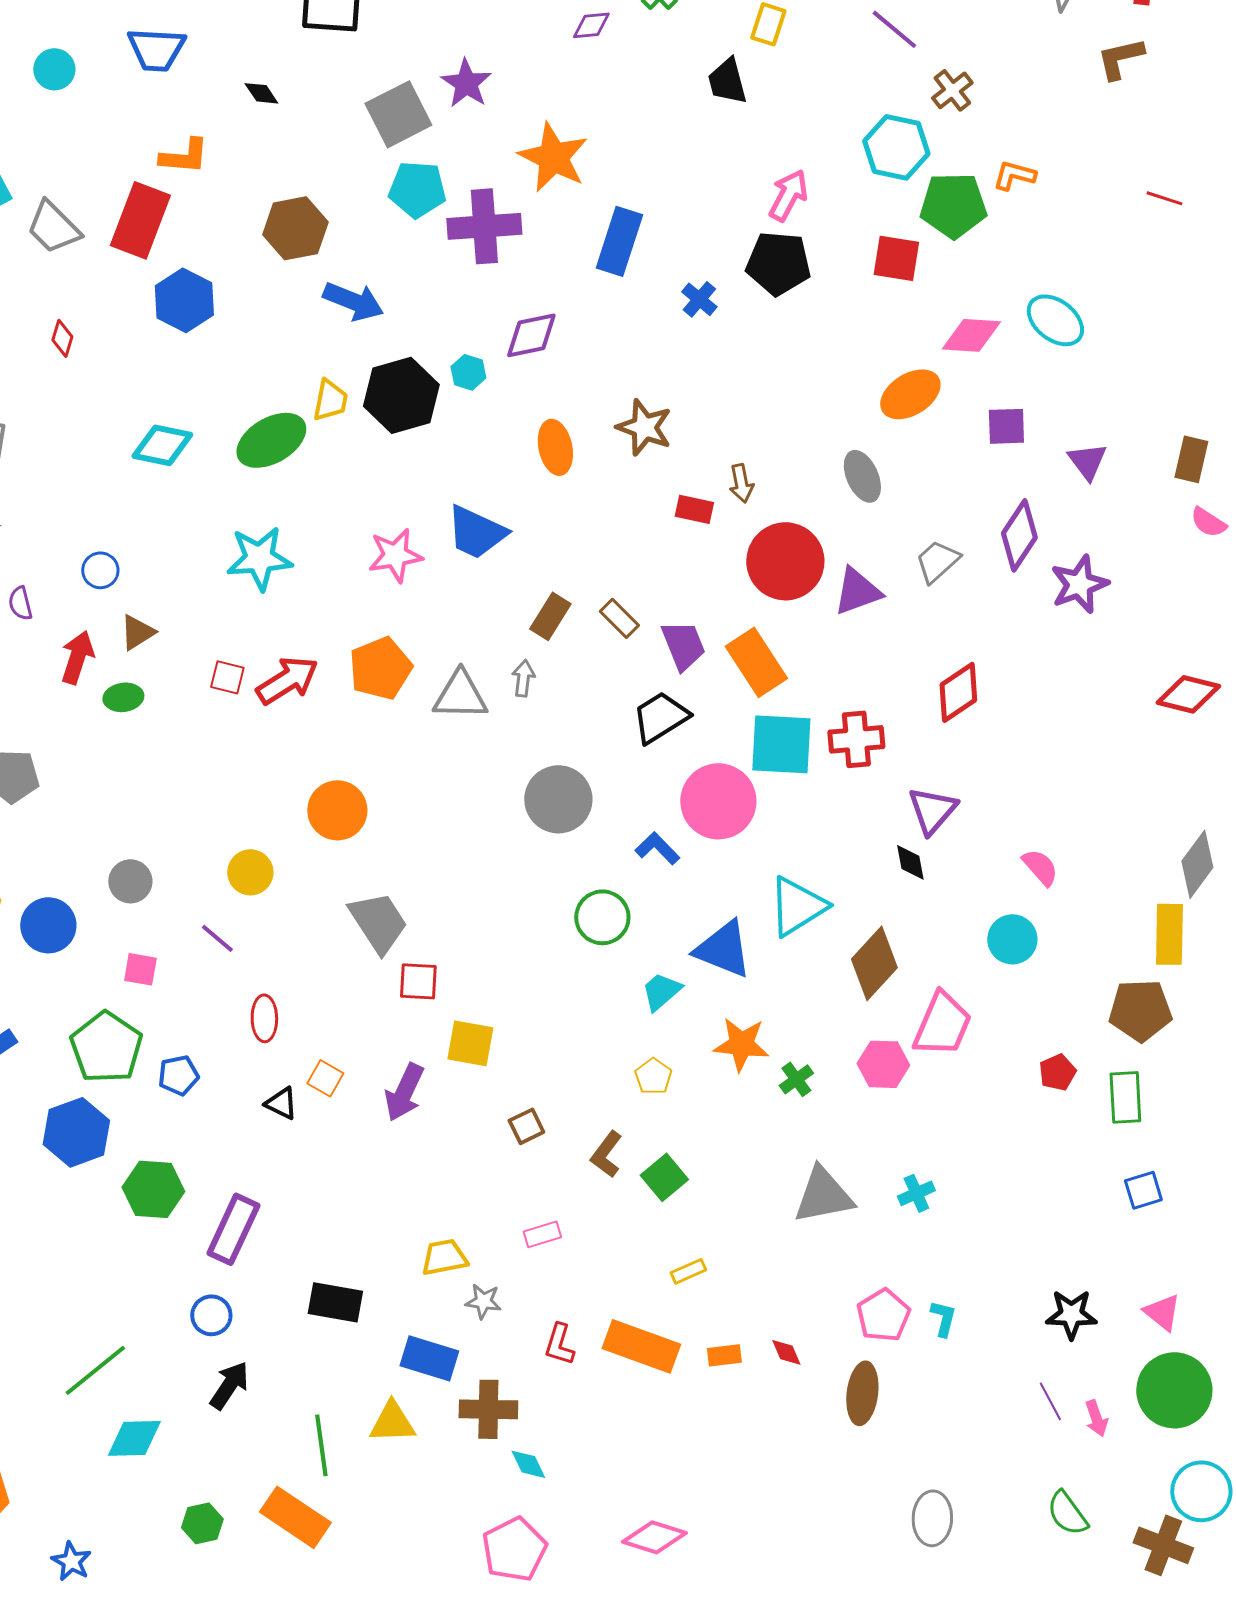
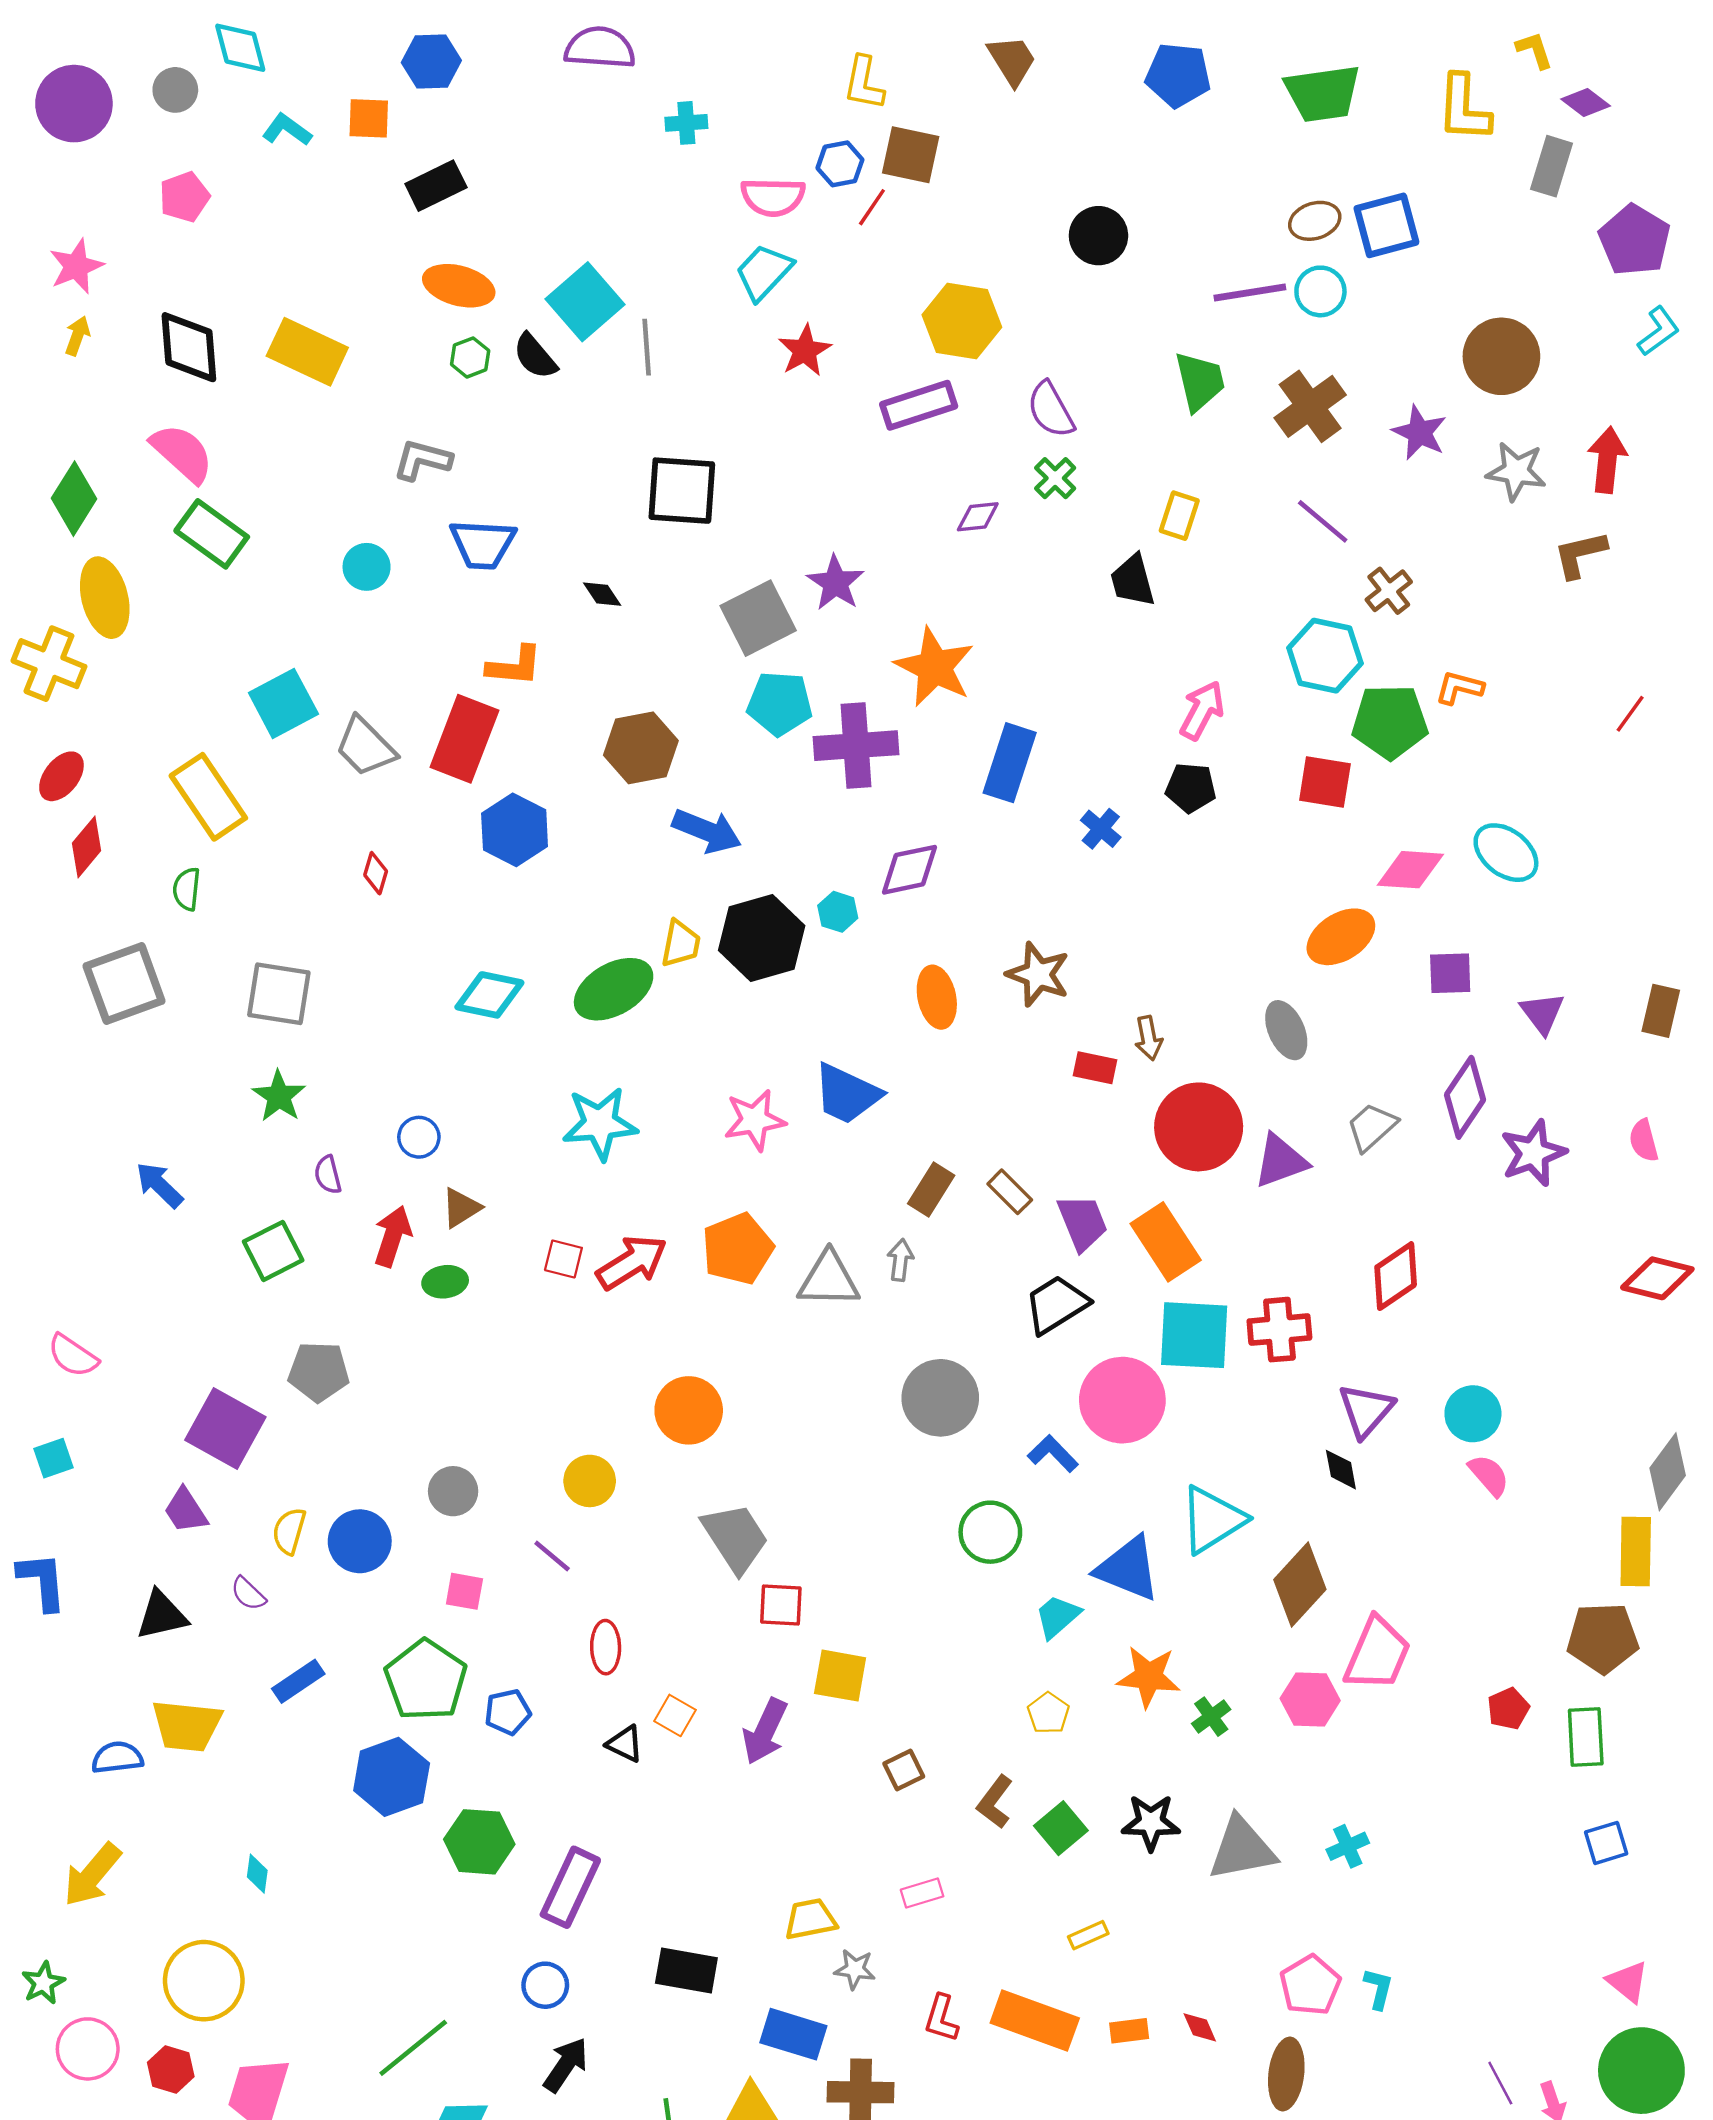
red line: (1164, 198) -> (1630, 714), turned -72
black pentagon: (778, 263) -> (1191, 788), size x0.7
pink semicircle: (1208, 522) -> (1644, 1141), moved, turned 42
cyan circle: (1012, 939) -> (1473, 1414), moved
black star: (1071, 1314) -> (1151, 1822), moved

